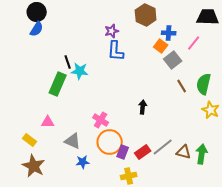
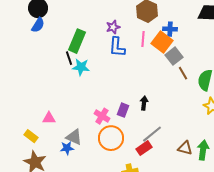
pink line: (194, 43) -> (143, 39), moved, turned -35
orange square: (161, 46) -> (162, 42), size x1.5
green rectangle: (58, 84) -> (77, 41), moved
brown line: (182, 86) -> (183, 73), moved
gray line: (163, 147) -> (152, 134), moved
purple rectangle: (123, 152) -> (123, 110), moved
blue star: (83, 162) -> (67, 148), moved

